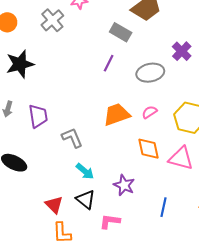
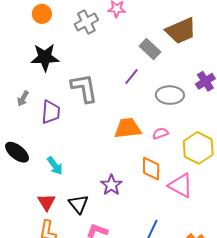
gray L-shape: (72, 138) -> (84, 88), moved, size x1.4
cyan arrow: (85, 171) -> (55, 166), moved
purple star: (124, 185) -> (111, 185), moved

